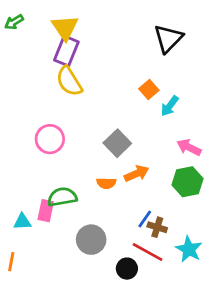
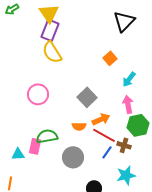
cyan arrow: (170, 106) -> (129, 79), moved
pink arrow: (189, 147) -> (128, 104), moved, turned 54
brown cross: (157, 227) -> (124, 145), moved
gray circle: (91, 240) -> (73, 157), moved
cyan star: (189, 249) -> (126, 175), moved, turned 30
red line: (148, 252) -> (104, 135), moved

